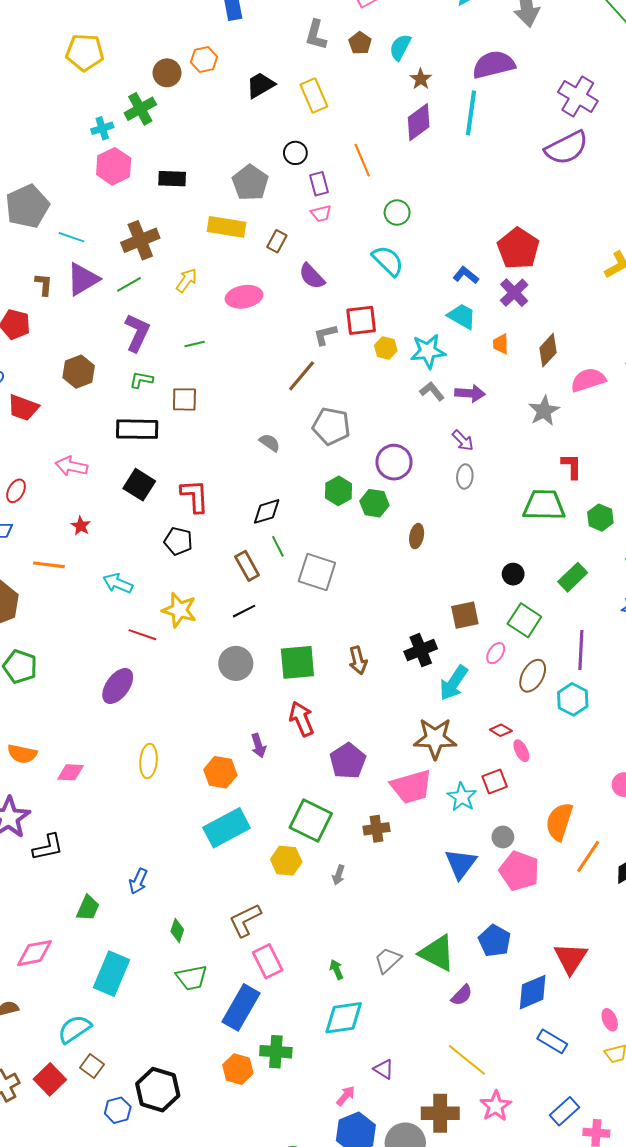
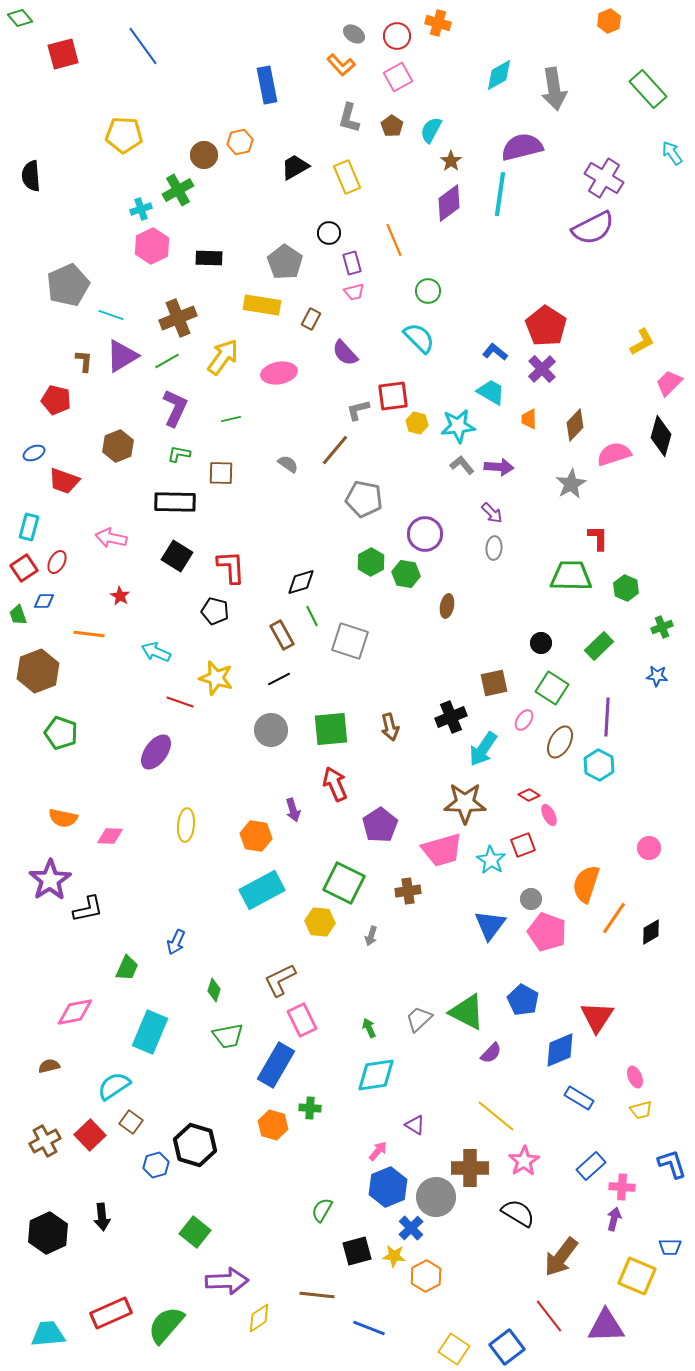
yellow arrow: (187, 280) -> (223, 357), size x1.5
gray semicircle: (270, 443) -> (288, 464), moved
green cross: (276, 1052) -> (310, 1108), size x0.7

